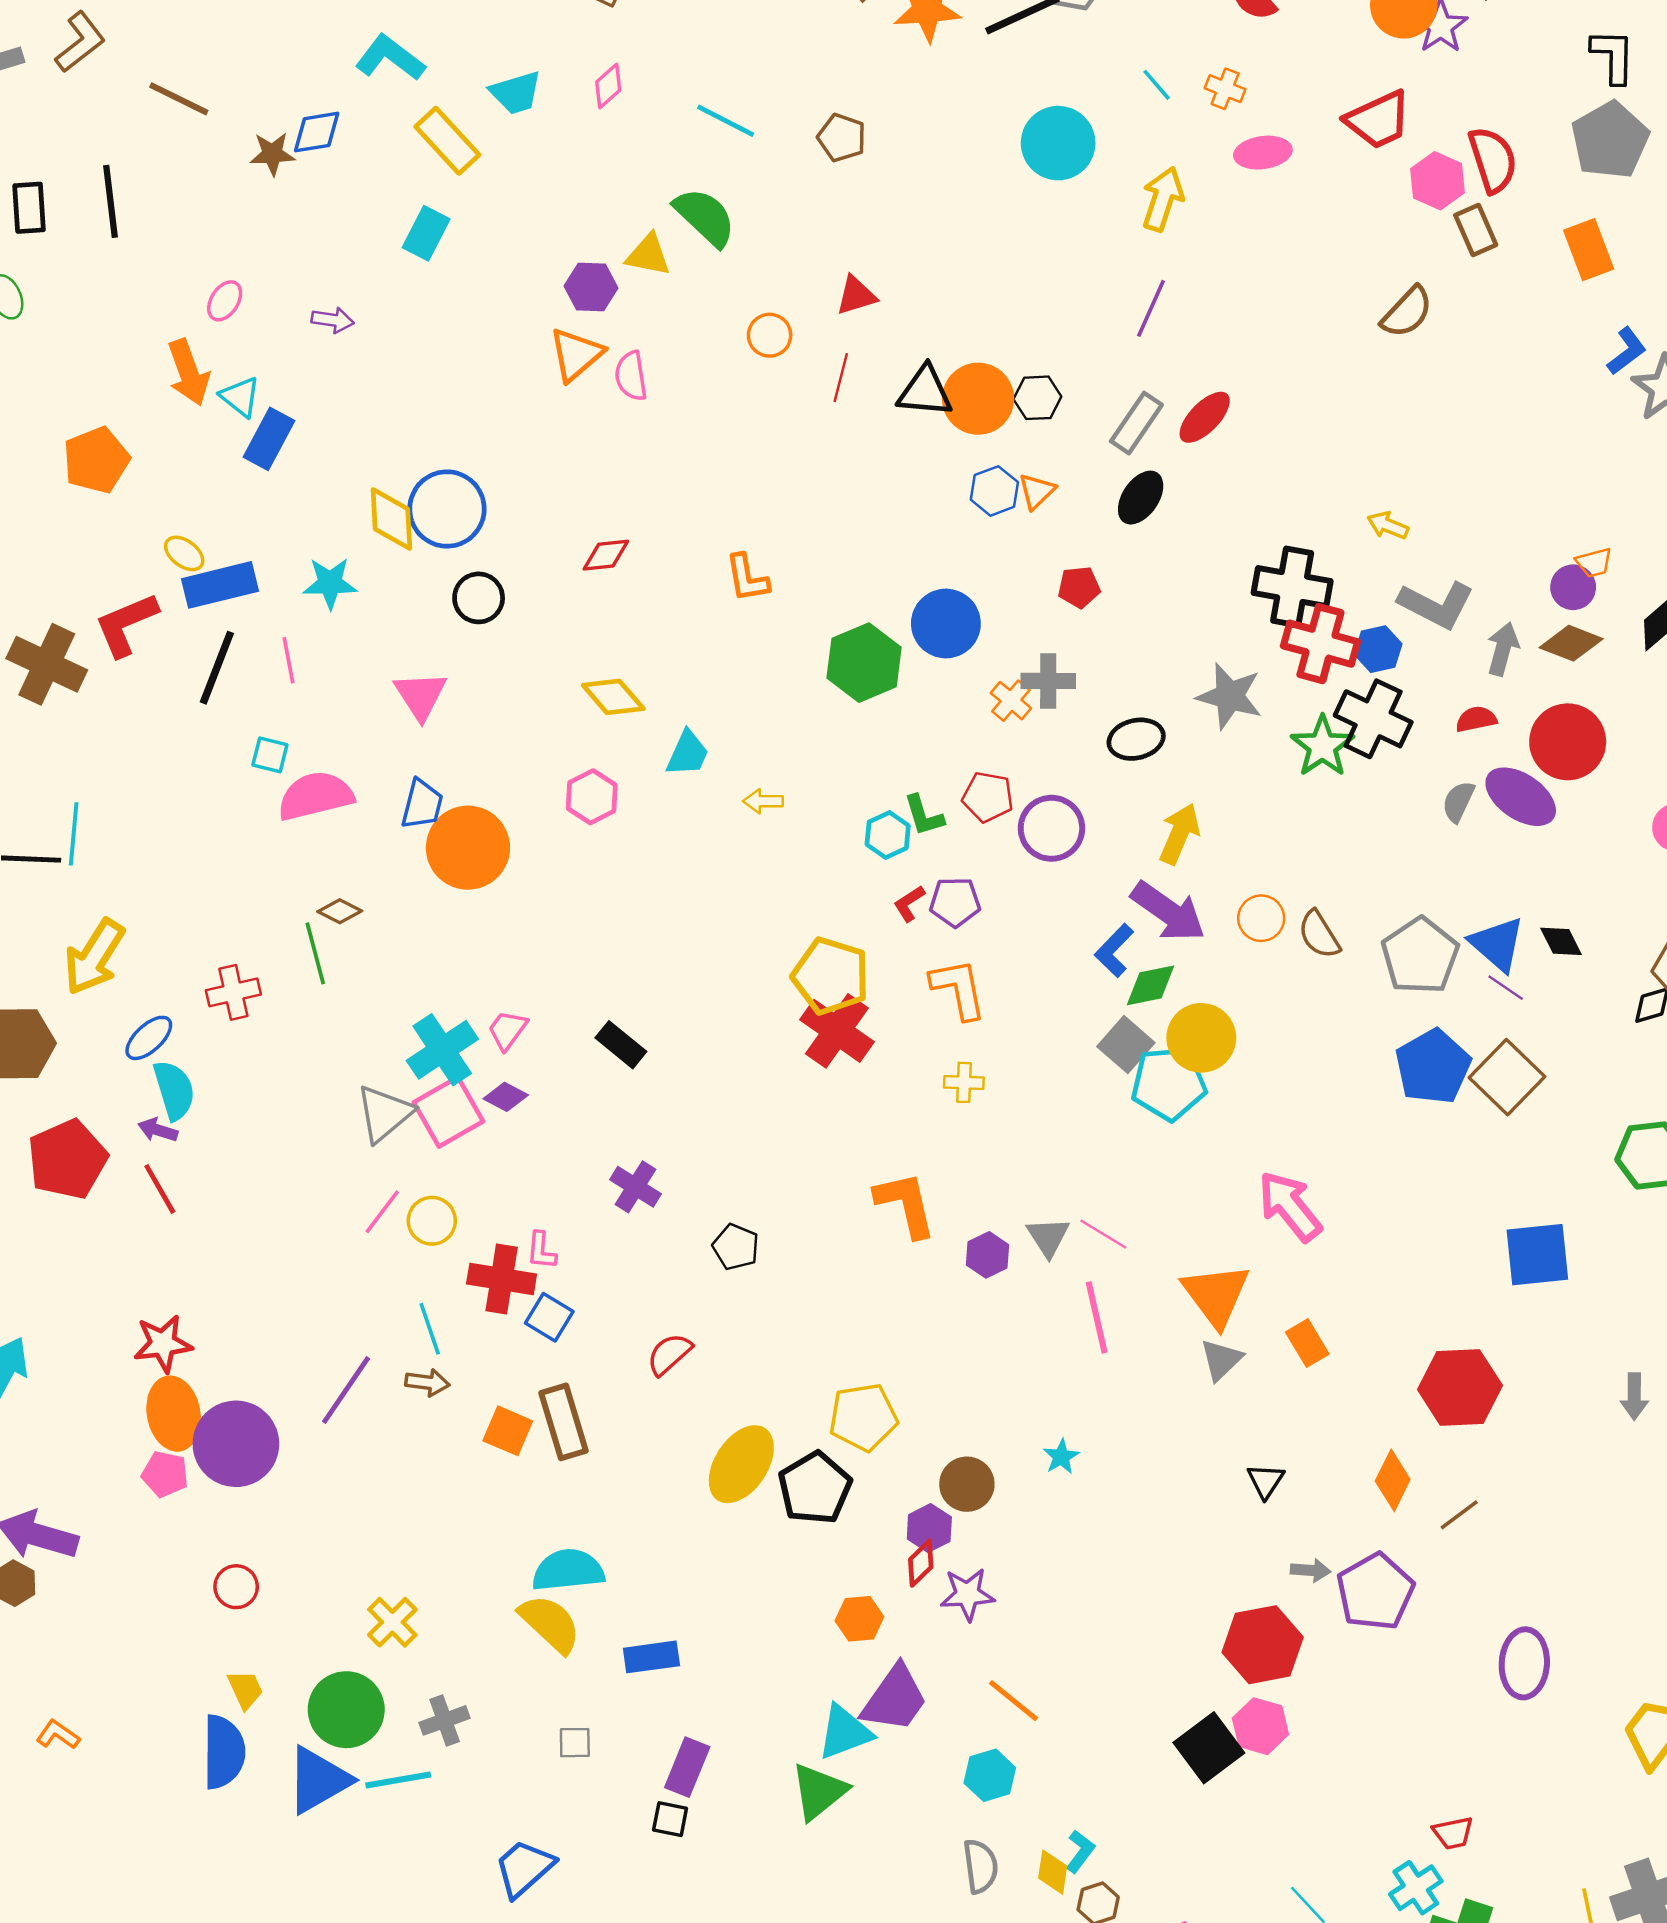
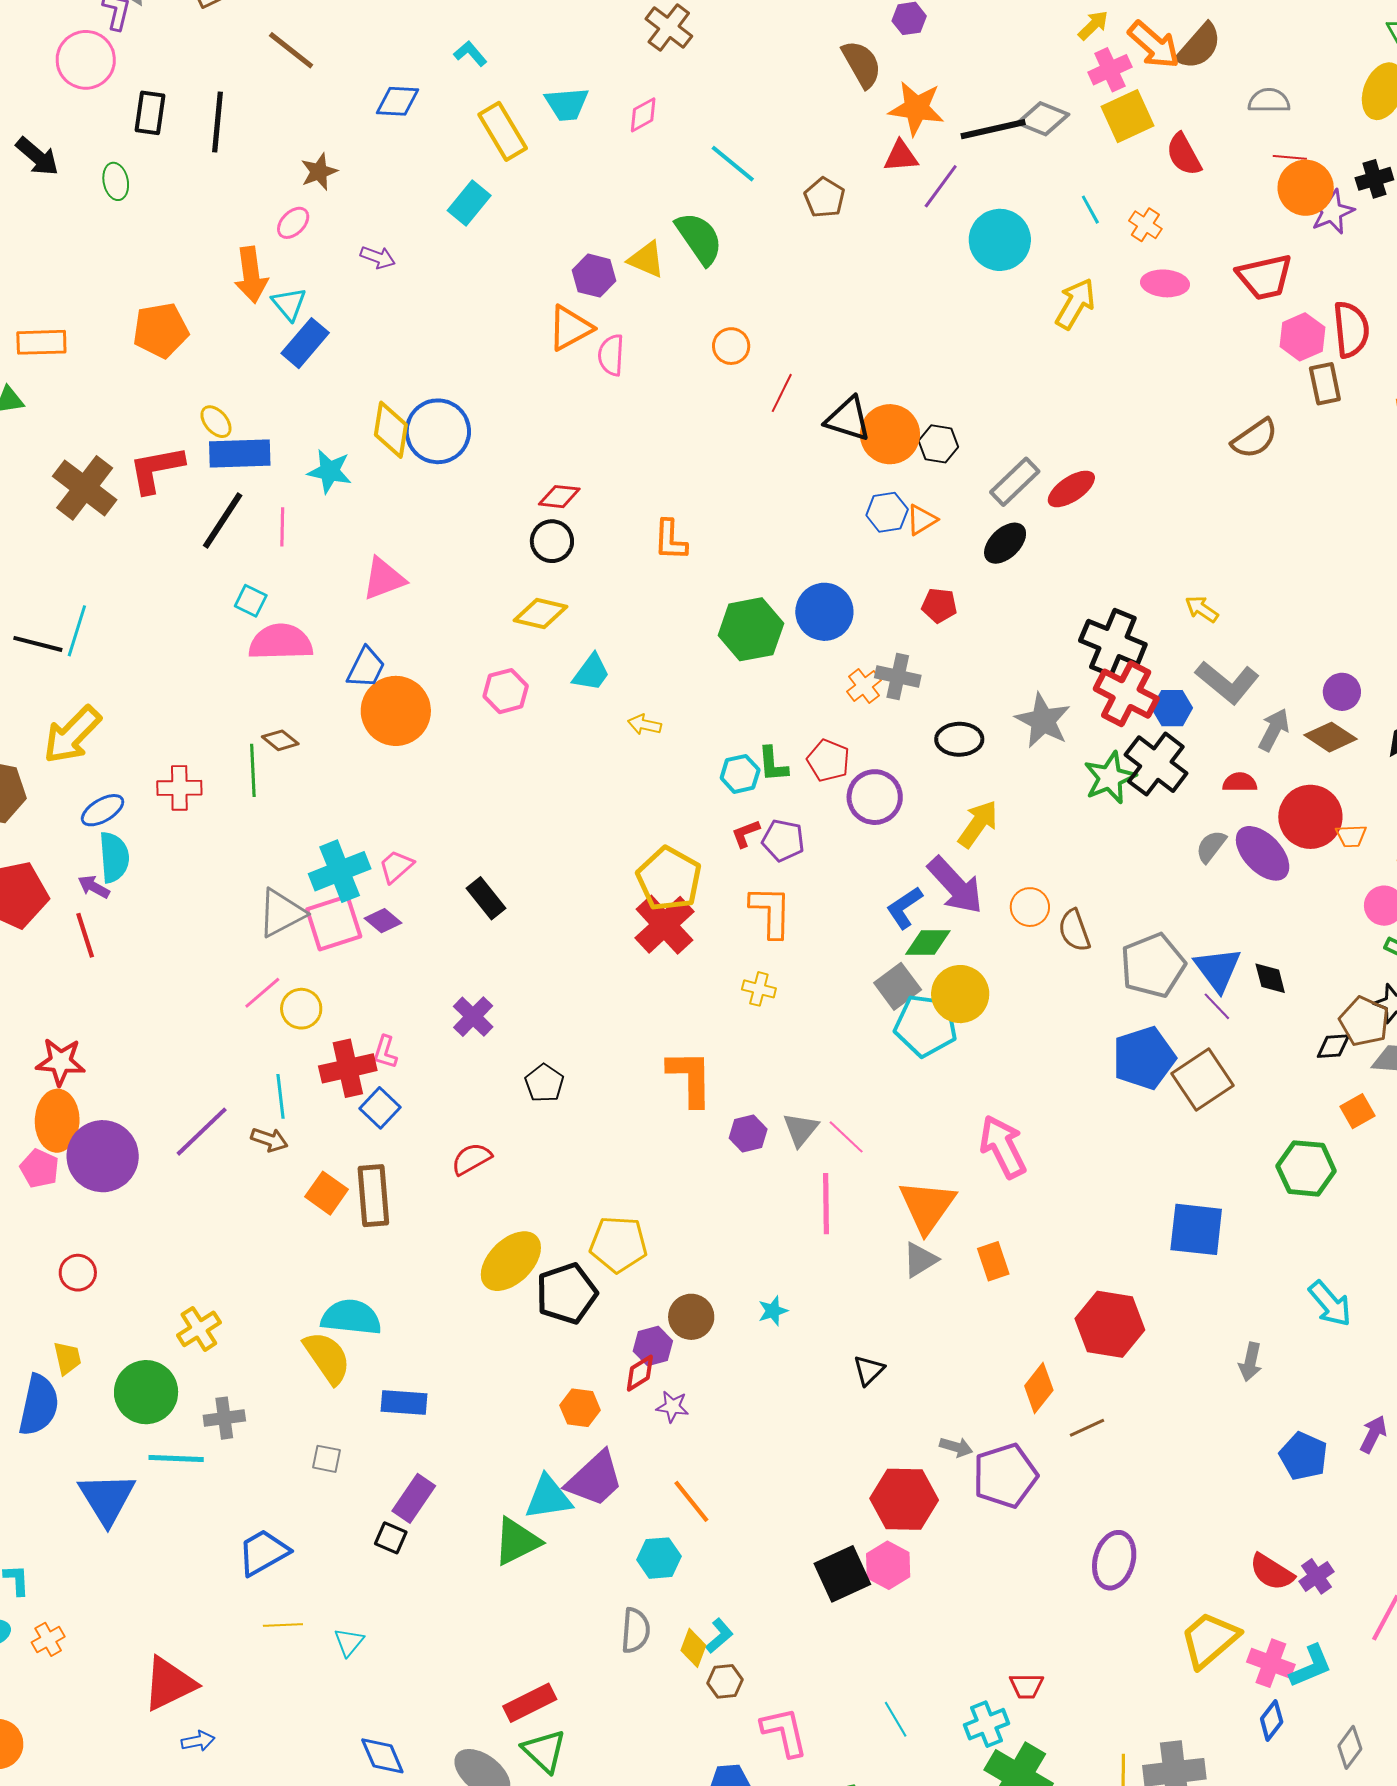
cyan L-shape: (390, 58) -> (470, 54), size x0.6
brown star: (272, 154) -> (319, 172), moved, turned -30
red triangle: (856, 295) -> (901, 156), moved
purple line: (1151, 308) -> (941, 186), moved
orange trapezoid: (1594, 563) -> (1351, 836), moved
black circle: (479, 598) -> (552, 541), moved
pink triangle: (420, 695) -> (384, 579), turned 30
yellow diamond: (613, 697) -> (541, 614), turned -48
red cross: (502, 1279) -> (348, 1068), turned -34
black triangle: (1266, 1481) -> (869, 1370), moved
purple star: (967, 1594) -> (672, 1407), size x0.7
blue triangle: (318, 1780) -> (107, 1498), moved, turned -44

